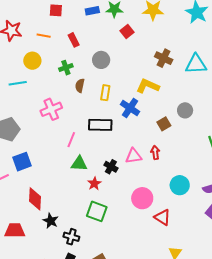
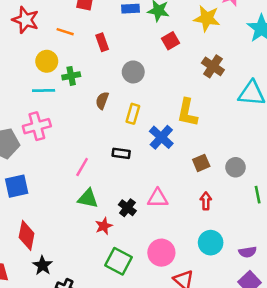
brown cross: (164, 58) -> (213, 66), moved
green cross: (66, 68) -> (71, 76), moved
cyan line: (18, 83) -> (44, 90), moved
yellow L-shape: (148, 86) -> (187, 113), turned -110
pink cross: (51, 109) -> (37, 126), moved
gray circle: (185, 110) -> (236, 167), moved
black rectangle: (100, 125) -> (121, 153), size x0.6
red arrow: (155, 153) -> (206, 201), moved
green square: (97, 211) -> (118, 261), moved

